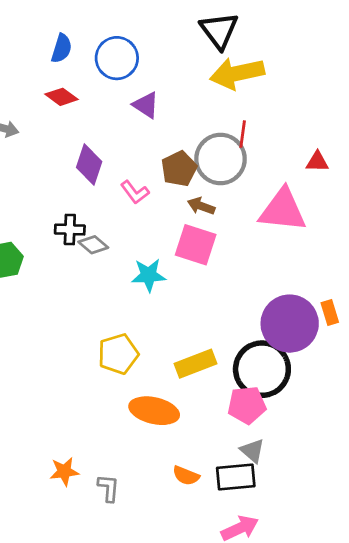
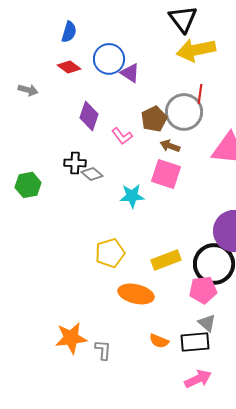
blue circle: (117, 58) -> (109, 59), moved
orange star: (64, 471) -> (71, 338), size x1.5

